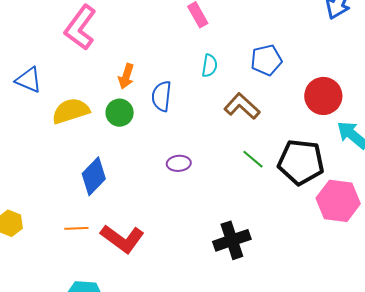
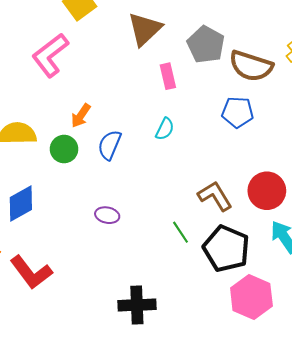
blue pentagon: (266, 60) -> (238, 112), moved
brown L-shape: (242, 106) -> (215, 196), moved

